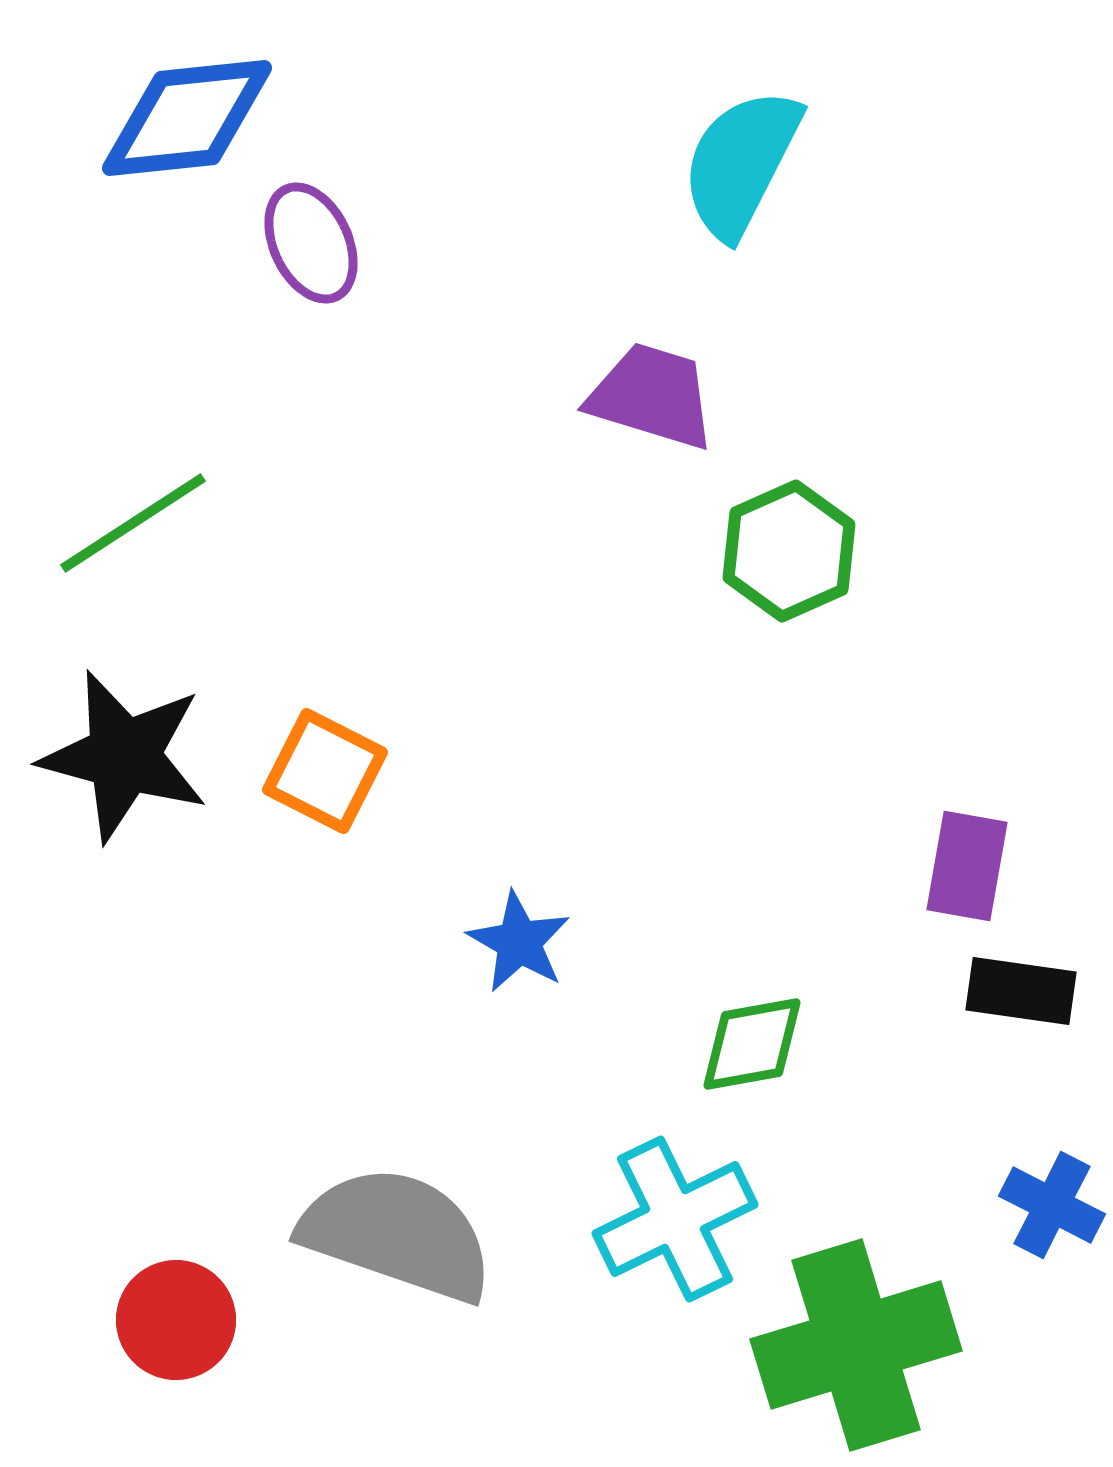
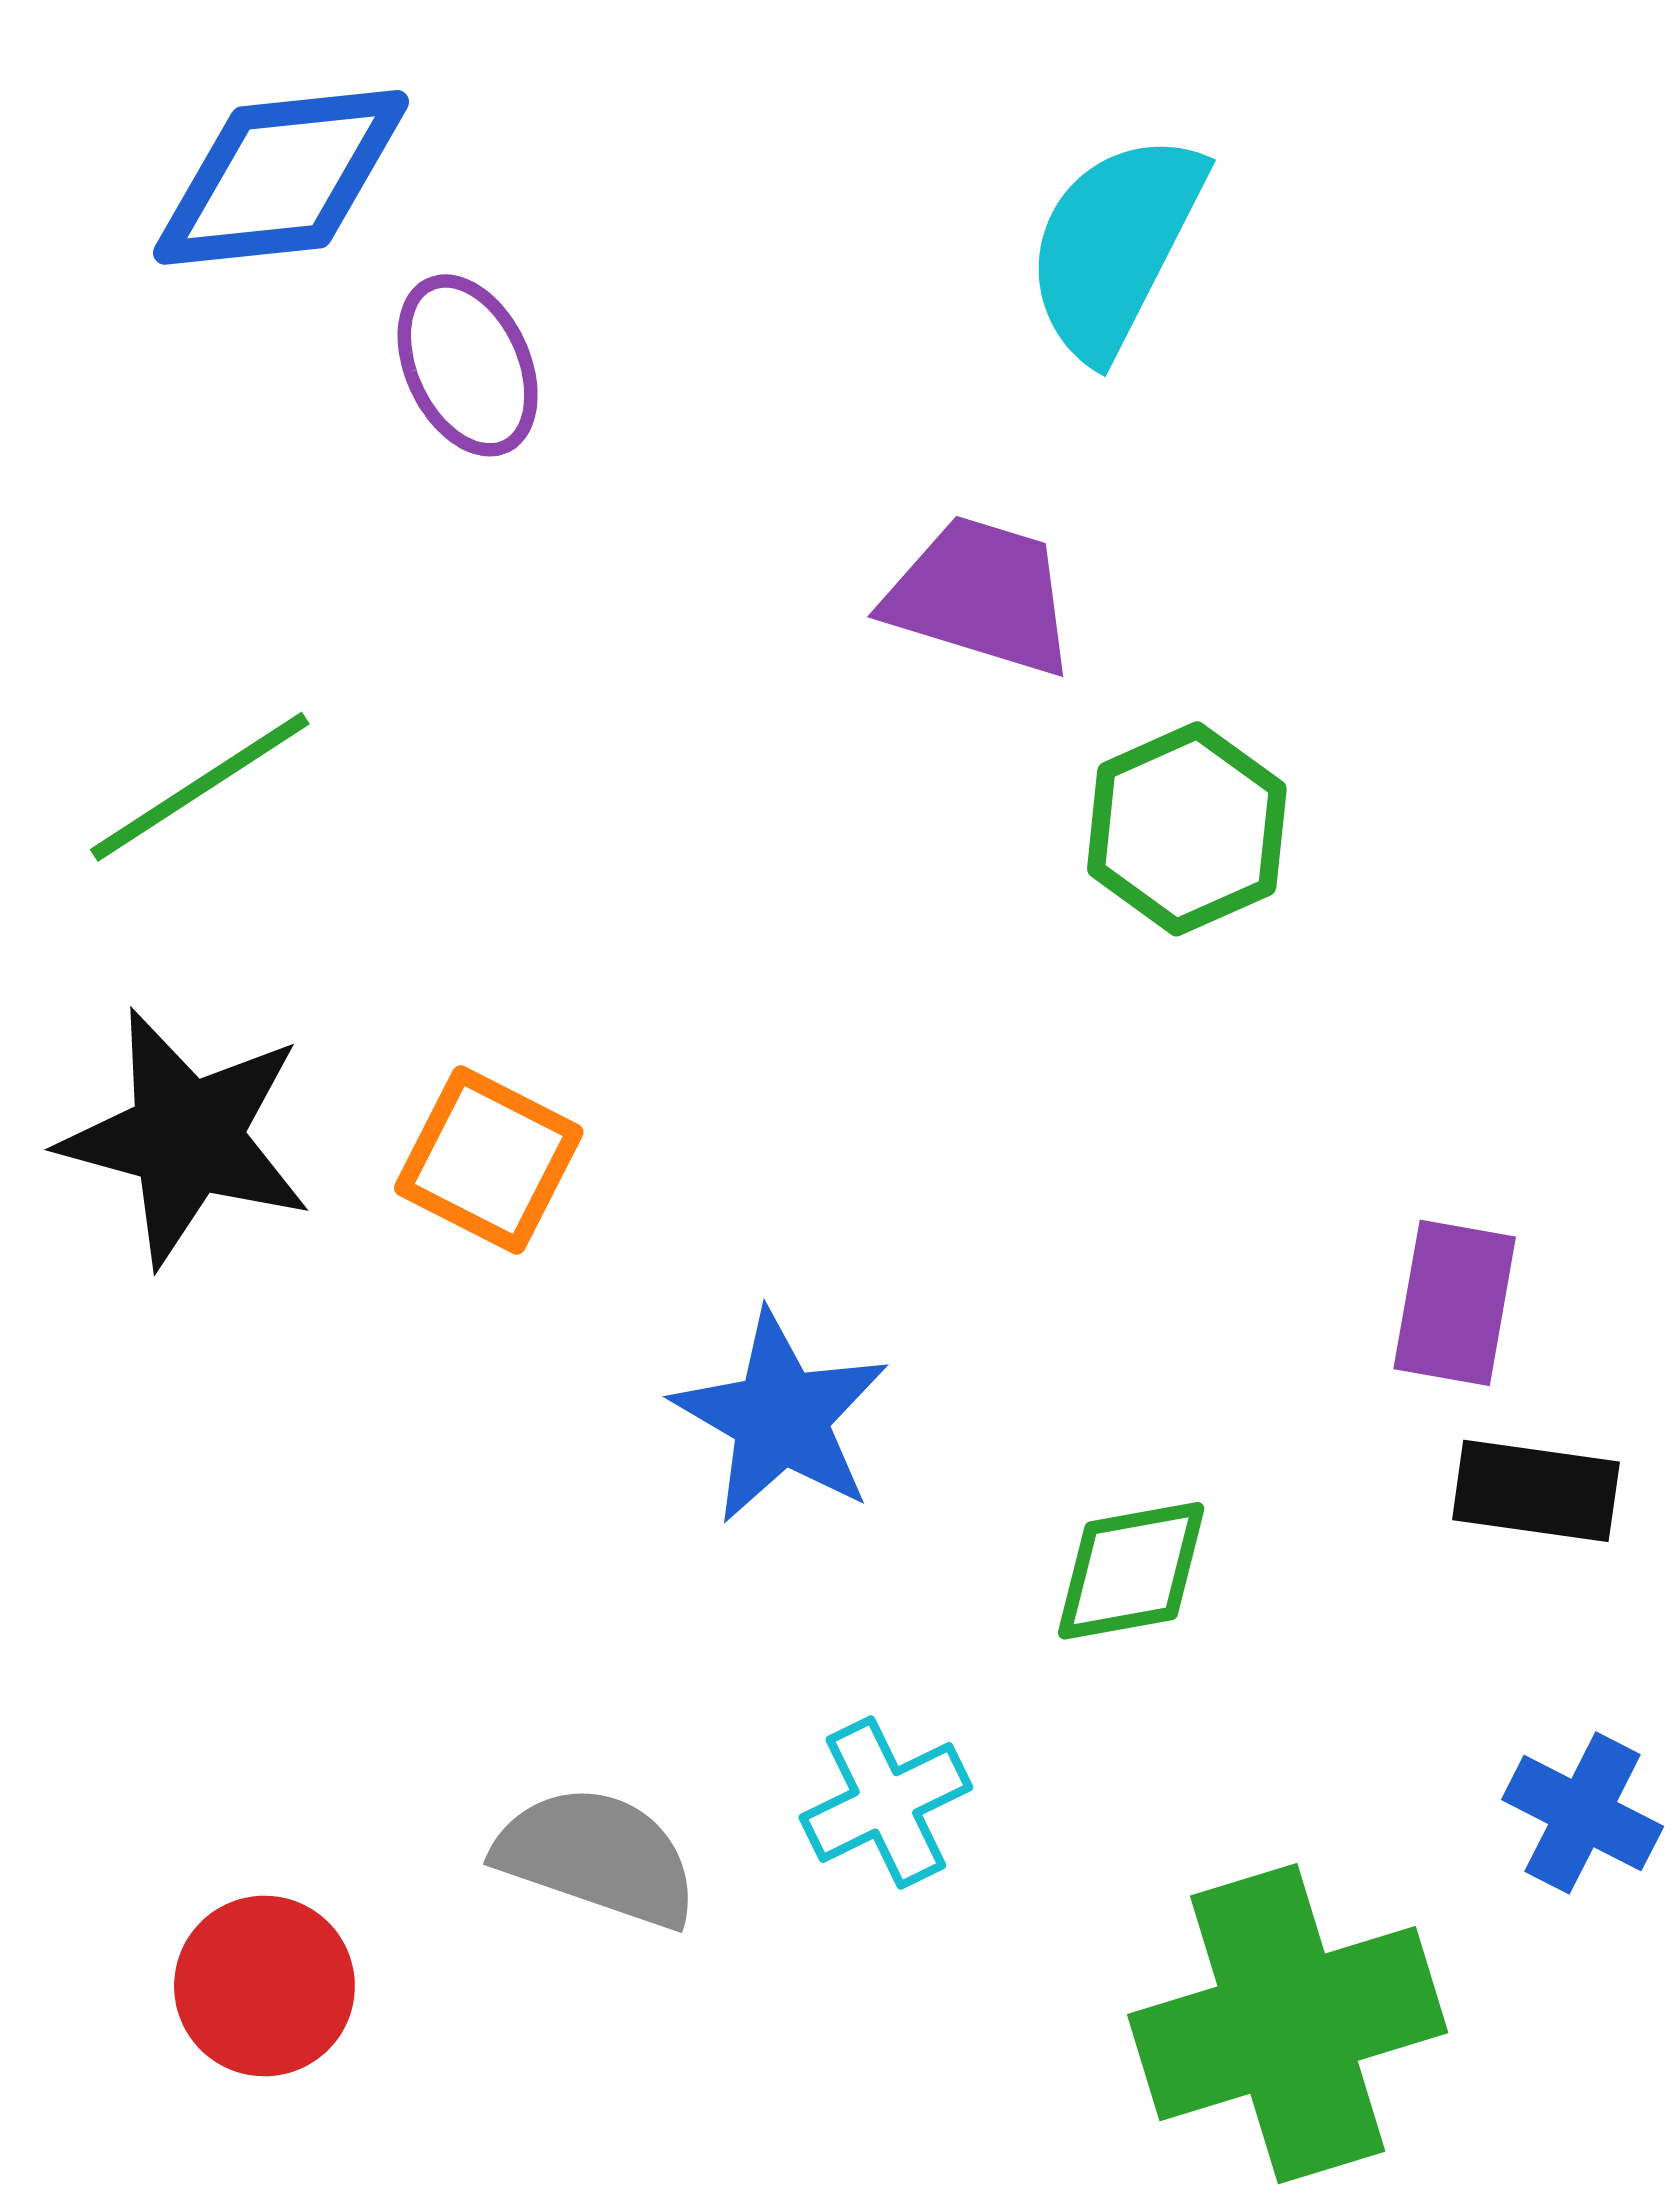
blue star: (519, 942) -> (781, 1417), size x1.4
cyan cross: (675, 1219) -> (886, 1802), moved, size x0.7
gray semicircle: (397, 1234) -> (597, 1857), size x0.7

